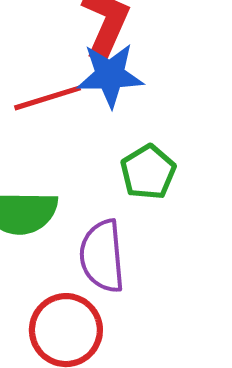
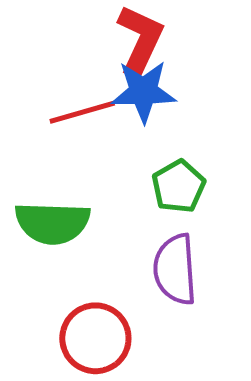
purple semicircle: (102, 256) -> (175, 269), moved

